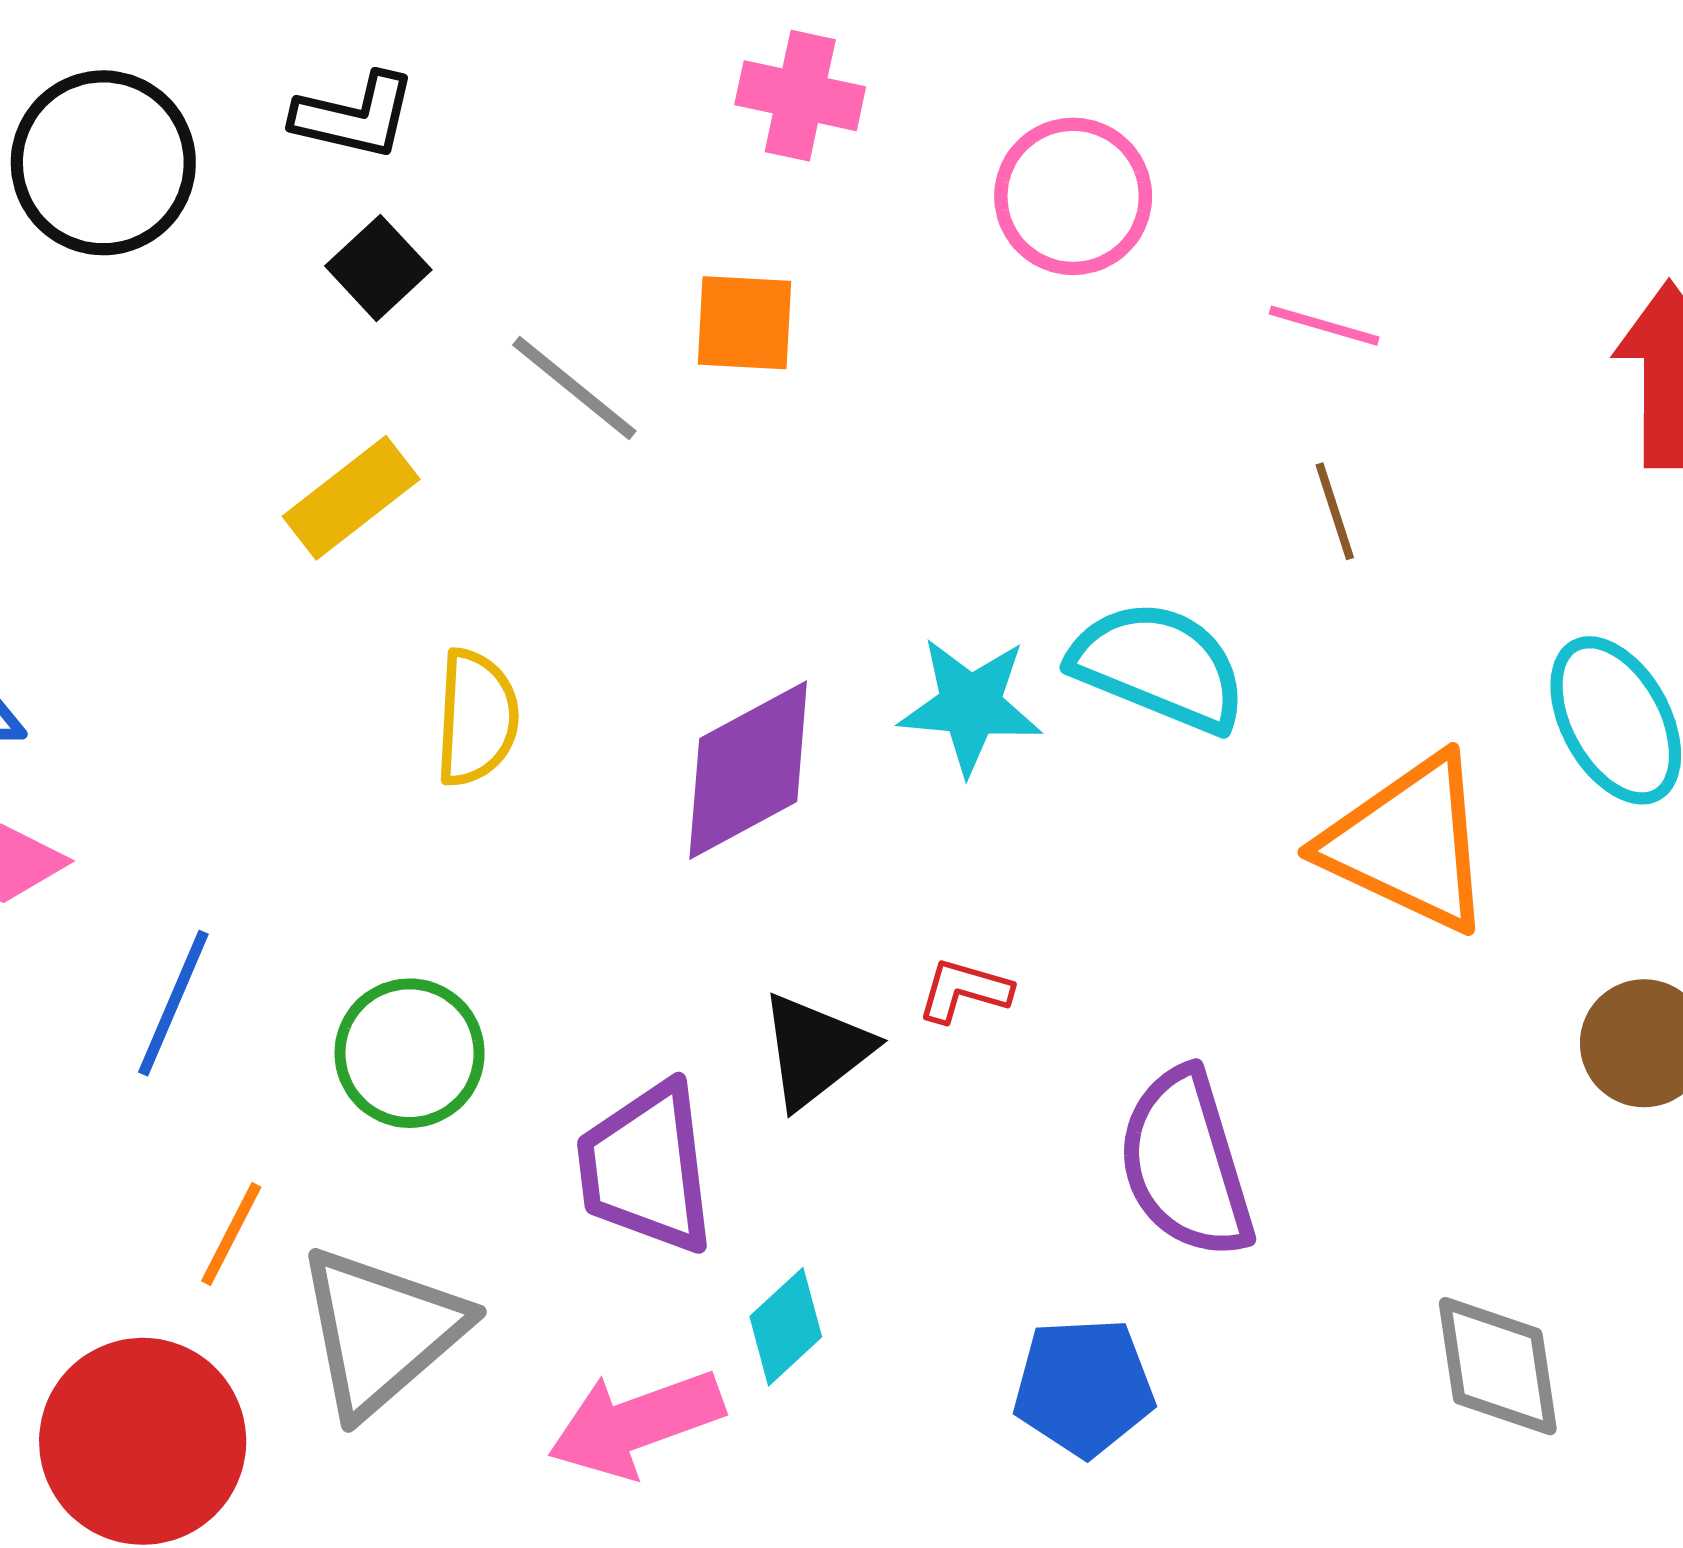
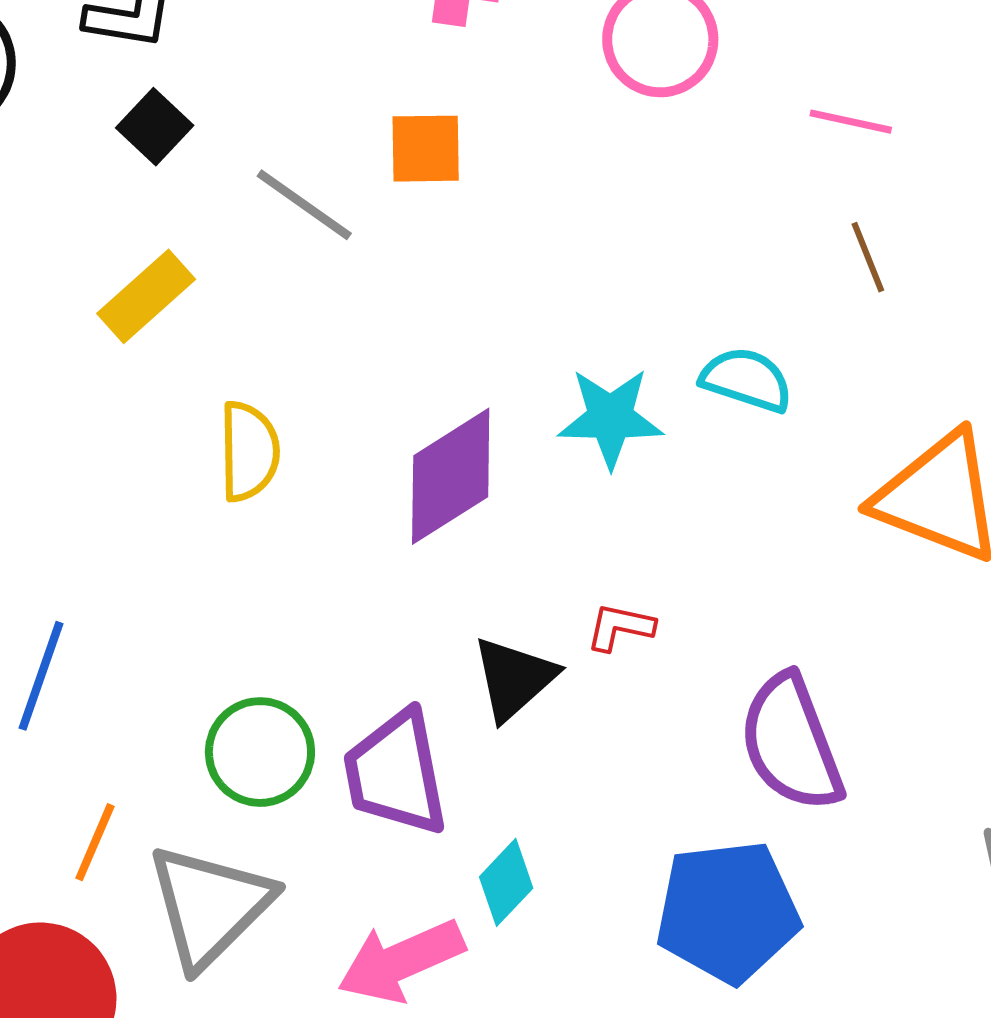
cyan semicircle: (1159, 666) -> (747, 380), size x0.7
green circle: (410, 1053) -> (260, 752), moved
blue pentagon: (1084, 1387) -> (728, 912), size x1.4

